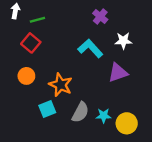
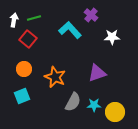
white arrow: (15, 11) -> (14, 20), moved
cyan L-shape: (90, 48) -> (70, 30), moved
purple triangle: (118, 73) -> (97, 73), moved
cyan square: (47, 109) -> (22, 96), moved

